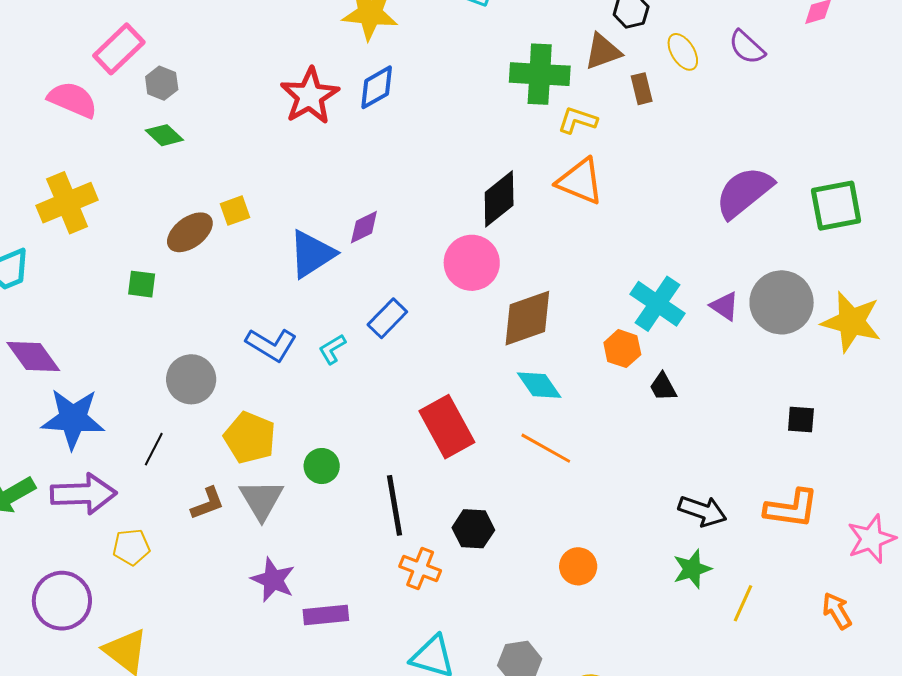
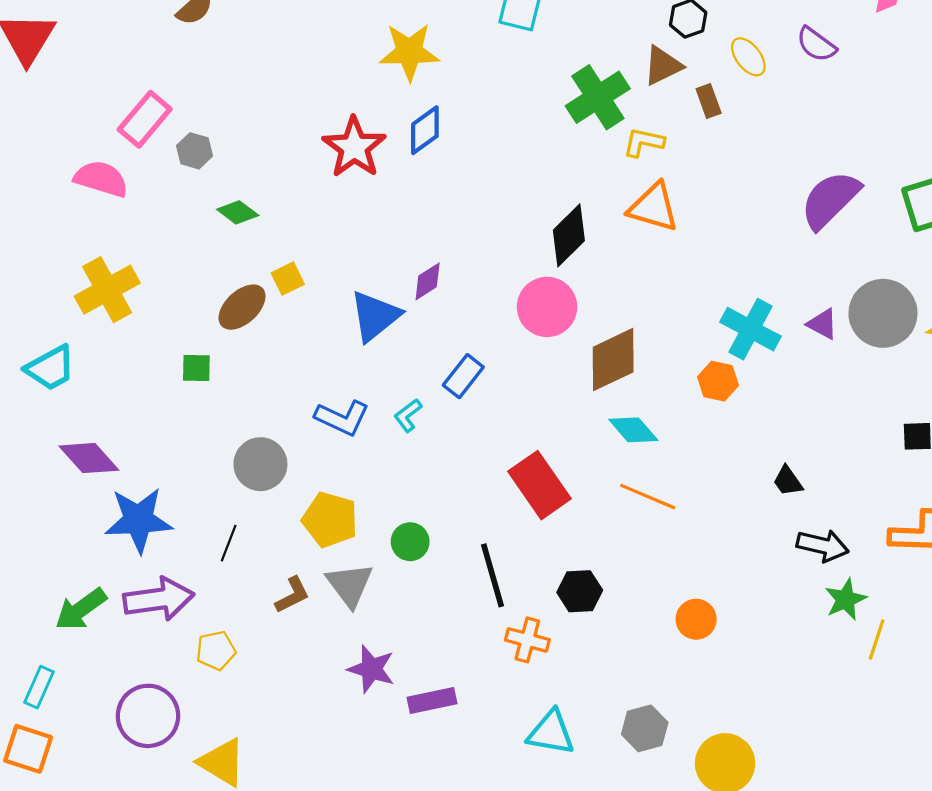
green cross: (540, 74) -> (598, 97), turned -30
green diamond: (164, 135) -> (238, 212), moved
black trapezoid: (663, 387) -> (788, 481), moved
green star: (692, 569) -> (846, 599), moved

